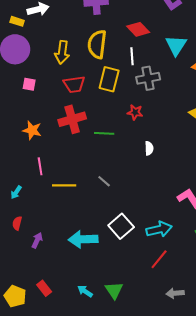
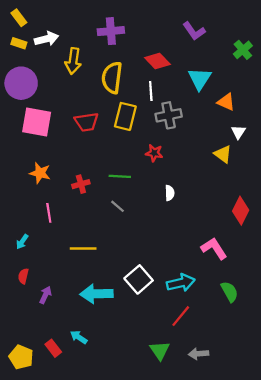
yellow rectangle: (17, 21) -> (19, 43), moved
yellow arrow: (62, 52) -> (73, 61), moved
pink square: (29, 84) -> (37, 122), size x2.0
red cross: (72, 119) -> (81, 184), moved, size x0.6
gray line: (104, 181) -> (118, 206), moved
yellow line: (64, 185) -> (83, 248), moved
green triangle: (114, 290) -> (160, 350), moved
cyan arrow: (85, 291) -> (79, 337), moved

